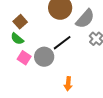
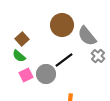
gray semicircle: (85, 19) -> (87, 36), turned 100
pink square: (24, 58) -> (26, 75), turned 32

